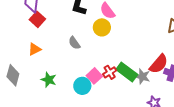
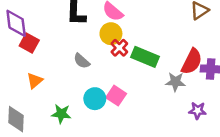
red cross: (110, 72) -> (119, 48), moved
green rectangle: (127, 72) -> (145, 57), moved
cyan circle: (82, 86) -> (95, 99), moved

